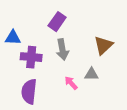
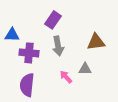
brown triangle: (103, 45) -> (96, 42), turned 36

